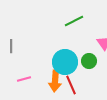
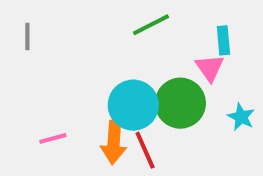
gray line: (11, 46) -> (27, 36), moved
green circle: (89, 61) -> (180, 103), size x1.6

